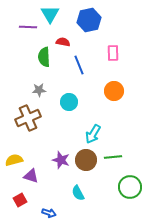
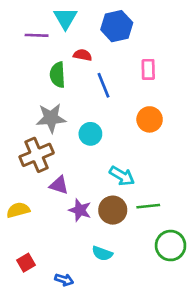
gray star: (39, 90) -> (51, 118), size x1.6
cyan arrow: (93, 134) -> (122, 176), turned -90
purple triangle: (31, 176) -> (59, 185), moved
cyan semicircle: (78, 193) -> (102, 253), turned -42

